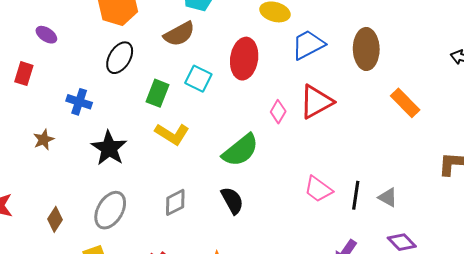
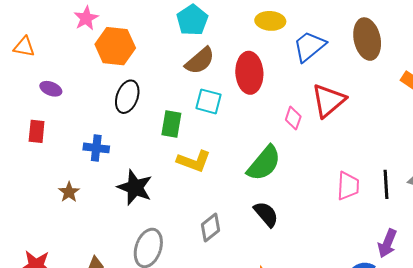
brown semicircle: (179, 34) -> (200, 61), moved
pink trapezoid: (318, 189) -> (348, 186), turned -112

